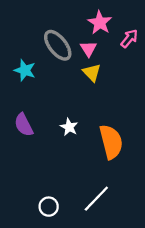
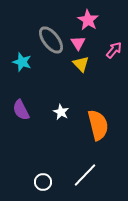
pink arrow: (129, 38) -> (114, 50), moved

